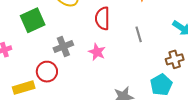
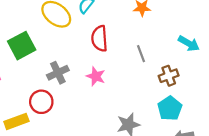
brown cross: (175, 59) -> (169, 76), moved

